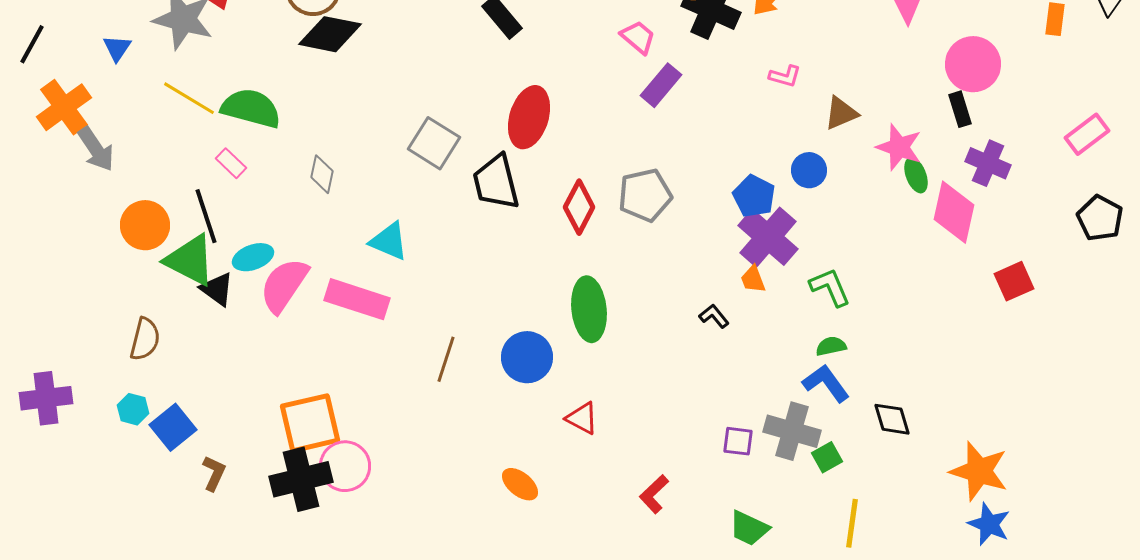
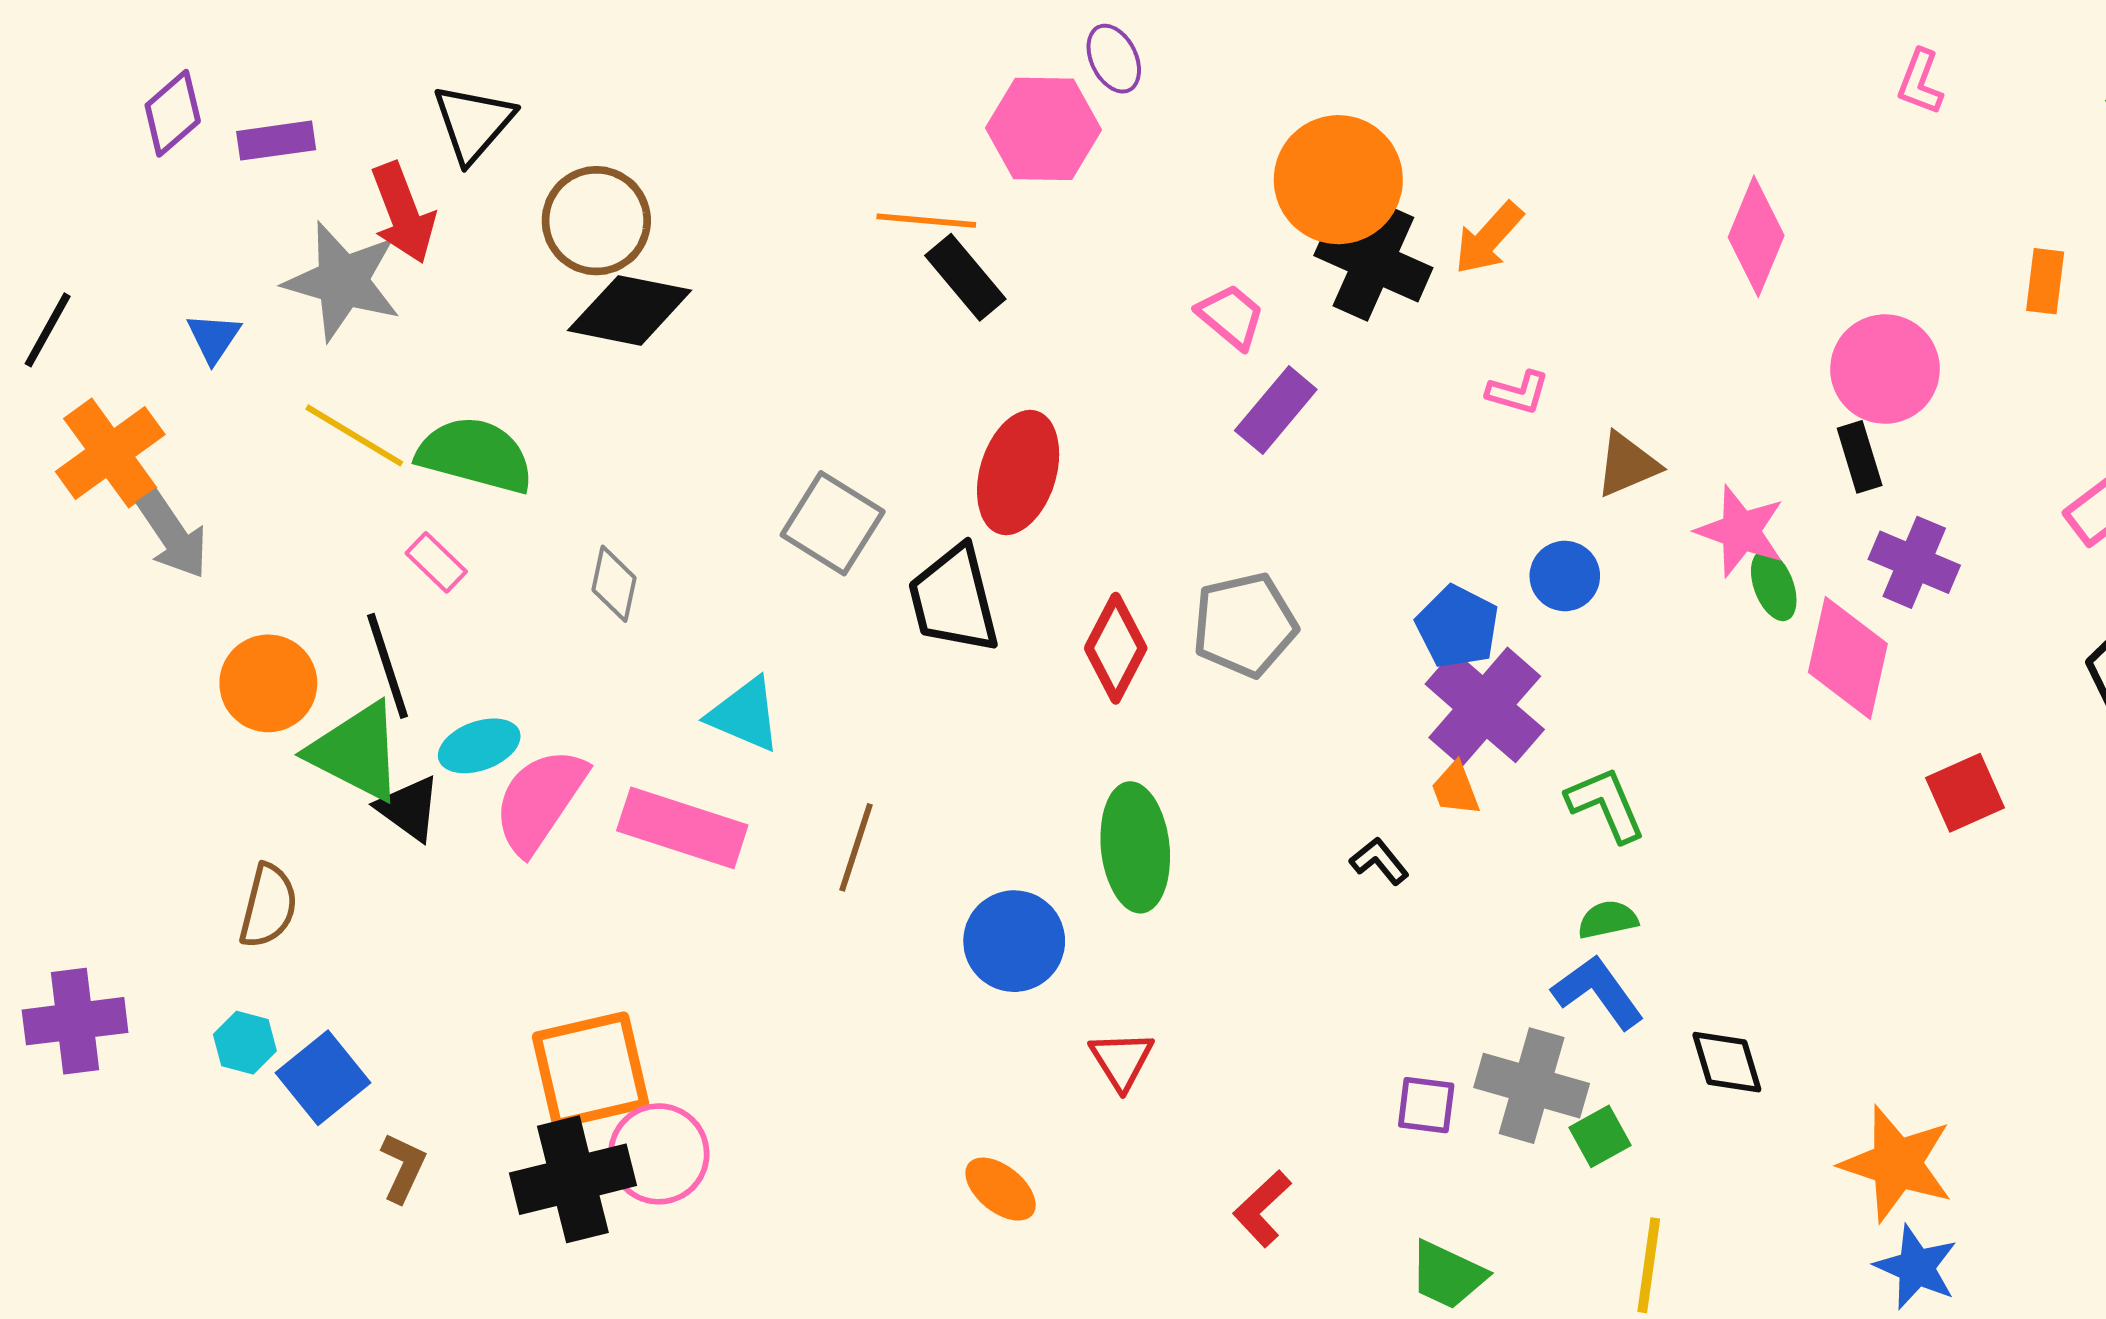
brown line: (446, 359) -> (856, 847), moved
red triangle: (582, 418) -> (1122, 1060), turned 30

